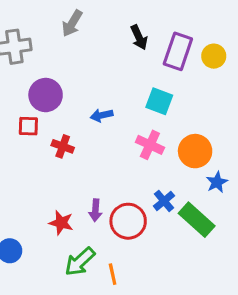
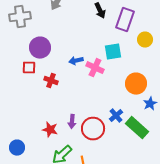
yellow circle: (214, 56) -> (145, 40), moved
cyan square: (159, 101) -> (113, 52), turned -30
pink cross: (150, 145) -> (95, 68), moved

